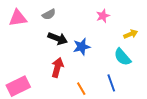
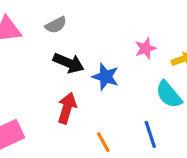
pink star: (103, 16) -> (145, 48), moved
blue star: (82, 47) -> (105, 77), turned 30

